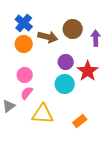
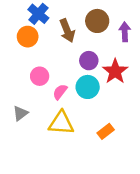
brown arrow: (48, 37) -> (67, 31), turned 54
orange circle: (24, 44) -> (28, 37), moved
pink semicircle: (27, 93) -> (60, 92), moved

